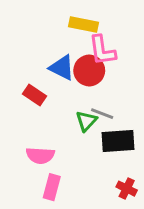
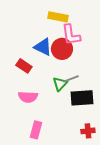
gray line: (102, 114) -> (71, 79), turned -42
pink semicircle: (40, 155) -> (28, 97), moved
red cross: (127, 189) -> (88, 131), turned -32

